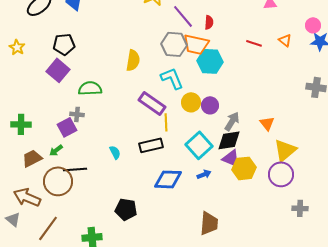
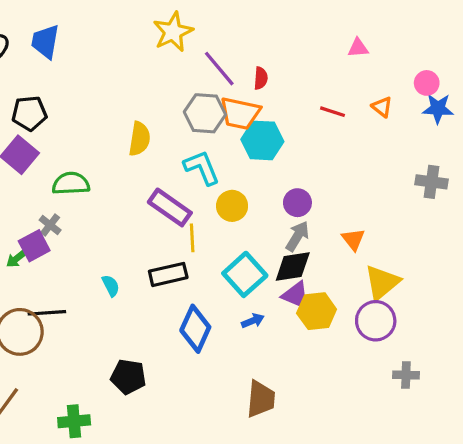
purple circle: (210, 105) -> (297, 203), moved
gray cross: (77, 114) -> (50, 225), turned 32
green arrow: (56, 150) -> (17, 259), moved
blue diamond: (168, 179) -> (195, 329), turned -68

